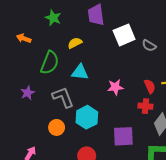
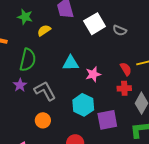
yellow semicircle: (75, 43) -> (44, 30), moved
cyan triangle: (80, 72) -> (71, 63), moved
purple star: (28, 93) -> (20, 85), moved
cyan hexagon: (87, 117) -> (83, 105), moved

